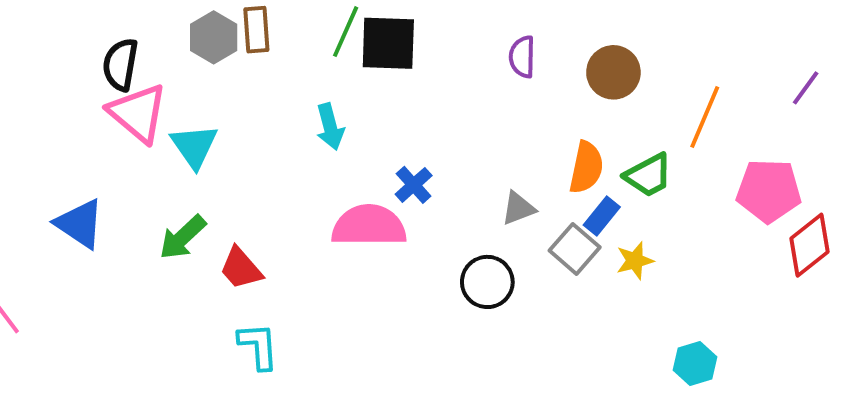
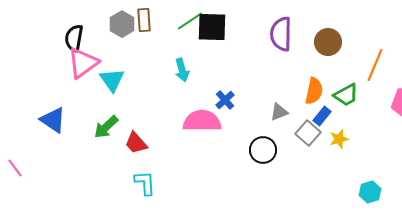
green line: (346, 32) -> (190, 21), turned 32
purple semicircle: (522, 57) -> (281, 34), size x1.6
pink triangle: (138, 113) -> (83, 63), turned 44

